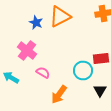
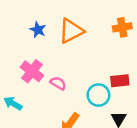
blue star: (36, 22) -> (38, 30), moved
pink semicircle: (43, 72) -> (58, 83), moved

